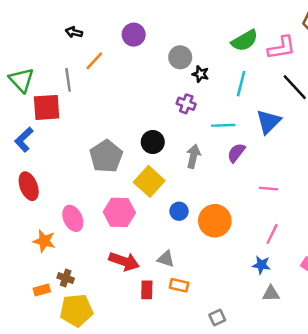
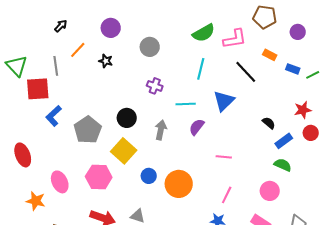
black arrow: (74, 32) -> (61, 26), turned 120
black star: (200, 74) -> (106, 61), moved
blue L-shape: (24, 140) -> (54, 116), moved

